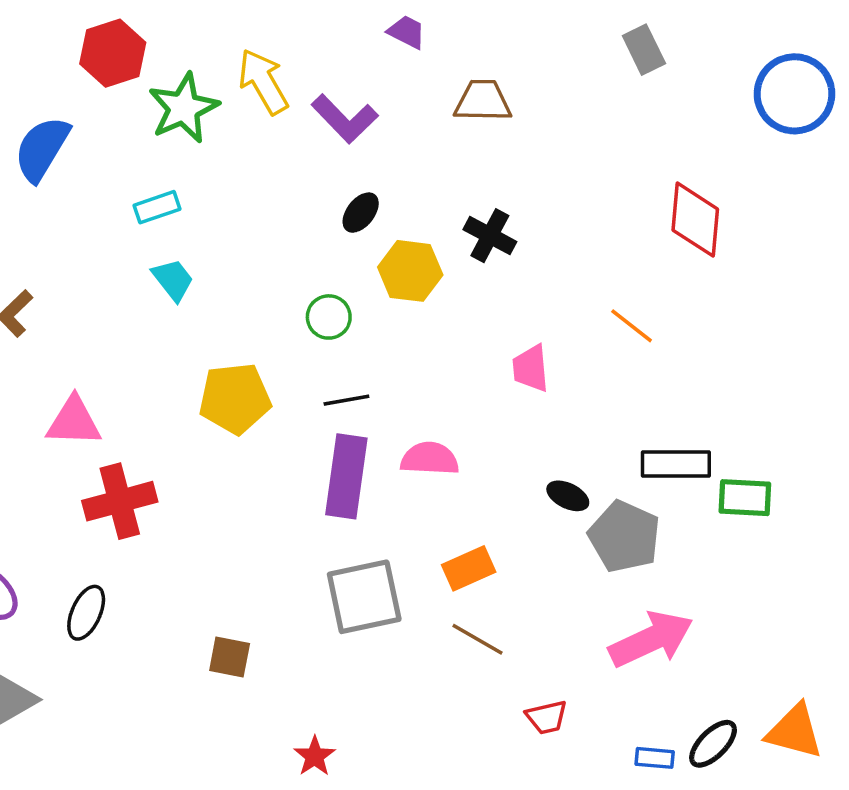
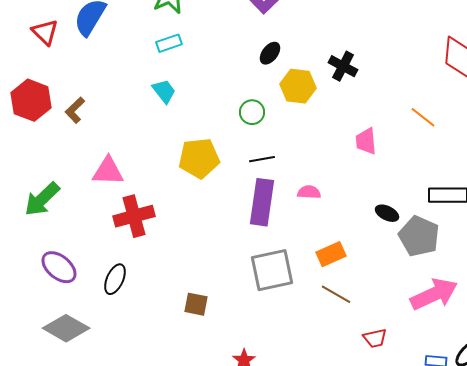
cyan rectangle: (157, 207) -> (169, 43), moved
pink semicircle: (430, 459) -> (309, 192), size x0.7

